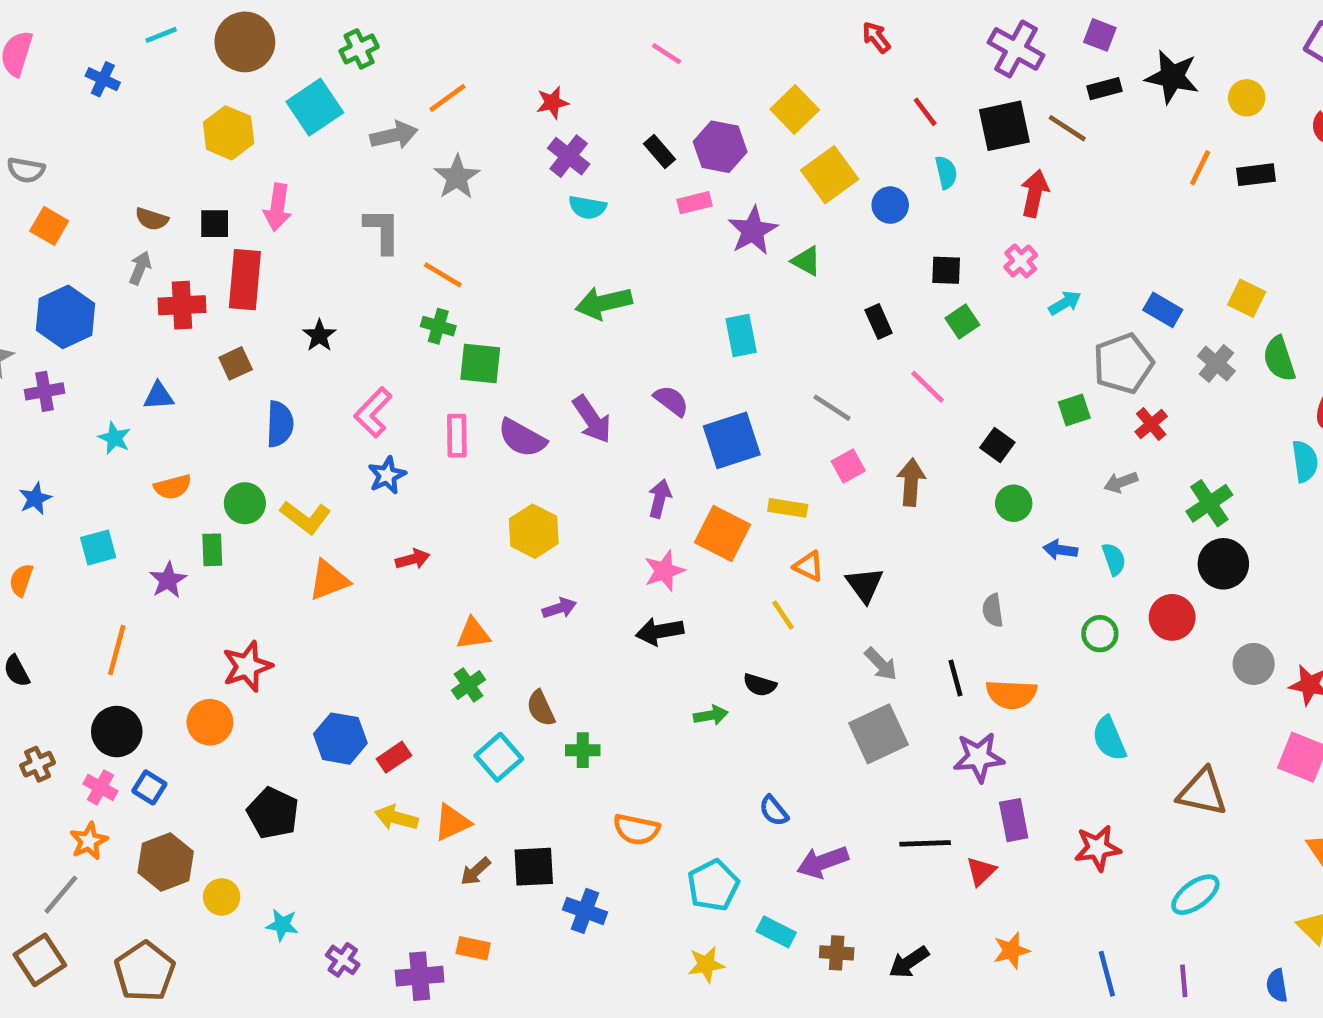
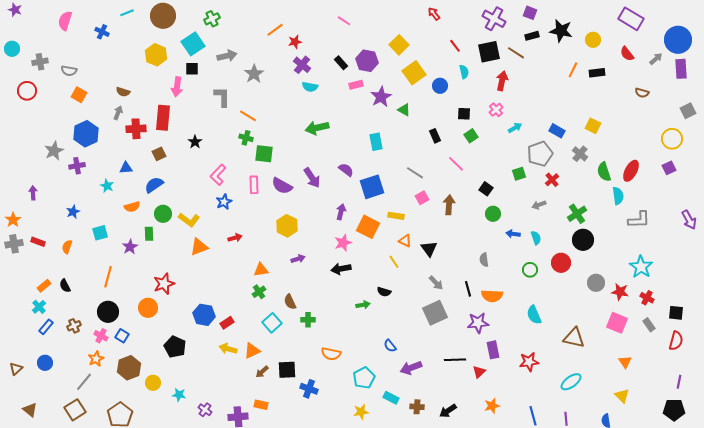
orange line: (448, 98) -> (275, 30), moved
black square: (215, 224) -> (192, 69), moved
green semicircle: (1279, 359) -> (604, 172), moved
blue semicircle: (280, 424) -> (154, 185), moved, turned -126

